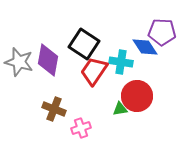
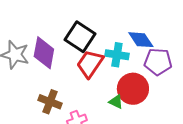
purple pentagon: (162, 32) -> (158, 62), moved
green triangle: (120, 109) -> (116, 102), turned 35

